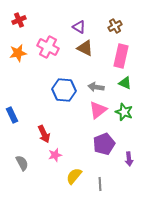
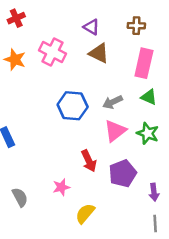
brown cross: (115, 26) -> (136, 26), turned 32
orange star: (18, 53) -> (15, 59), turned 30
gray arrow: (96, 87) -> (113, 102), turned -35
red arrow: (44, 134) -> (89, 161), moved
gray line: (100, 184) -> (155, 223), moved

